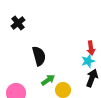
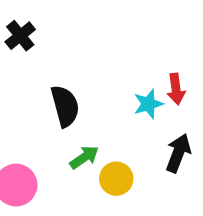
cyan star: (88, 61) -> (148, 104), moved

